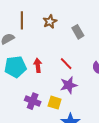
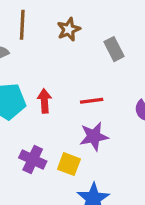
red line: (66, 64) -> (92, 101), turned -56

